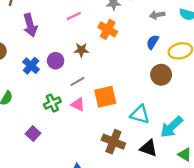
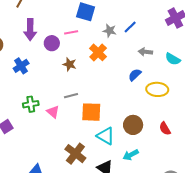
purple circle: (56, 61) -> (52, 43), moved
brown circle: (161, 75) -> (133, 125), moved
gray line: (77, 81) -> (71, 96), moved
orange square: (105, 97) -> (91, 112), moved
cyan arrow: (172, 127) -> (131, 155), size x0.7

